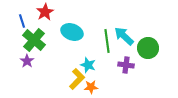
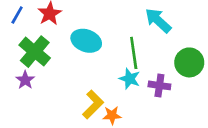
blue line: (22, 21) -> (17, 15), moved, turned 48
cyan arrow: (124, 36) -> (158, 20), moved
cyan star: (88, 65) -> (130, 79), moved

